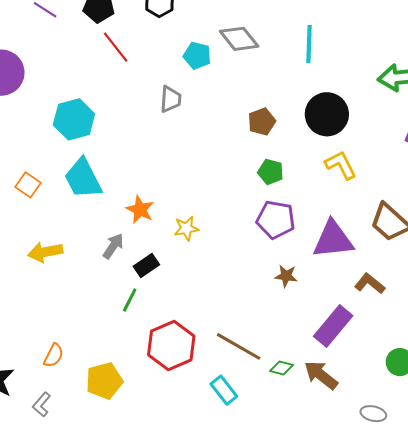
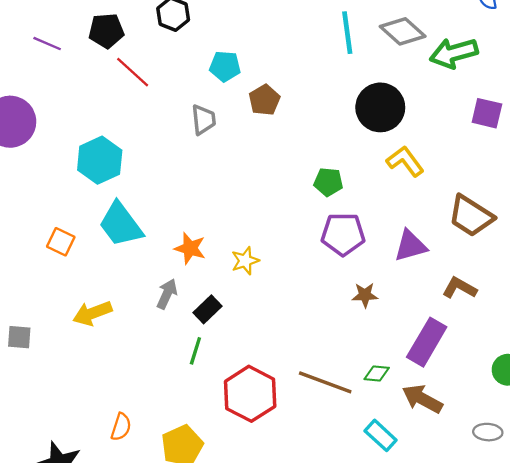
gray diamond: (239, 39) -> (403, 31), moved
brown pentagon: (262, 122) -> (264, 100), moved
purple triangle: (333, 240) -> (410, 246), size x0.7
green diamond: (282, 368) -> (377, 373), moved
cyan rectangle: (224, 390) -> (381, 435), moved

